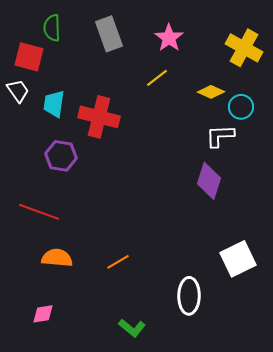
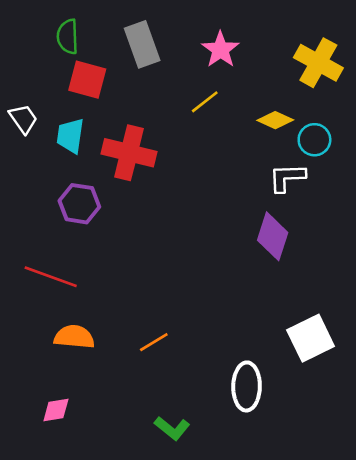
red square: (29, 57) -> (87, 80), moved

